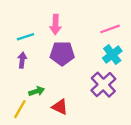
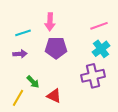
purple arrow: (22, 60) -> (20, 54), turned 80
purple cross: (103, 85) -> (93, 76), turned 30
green arrow: (37, 91) -> (33, 82), turned 64

